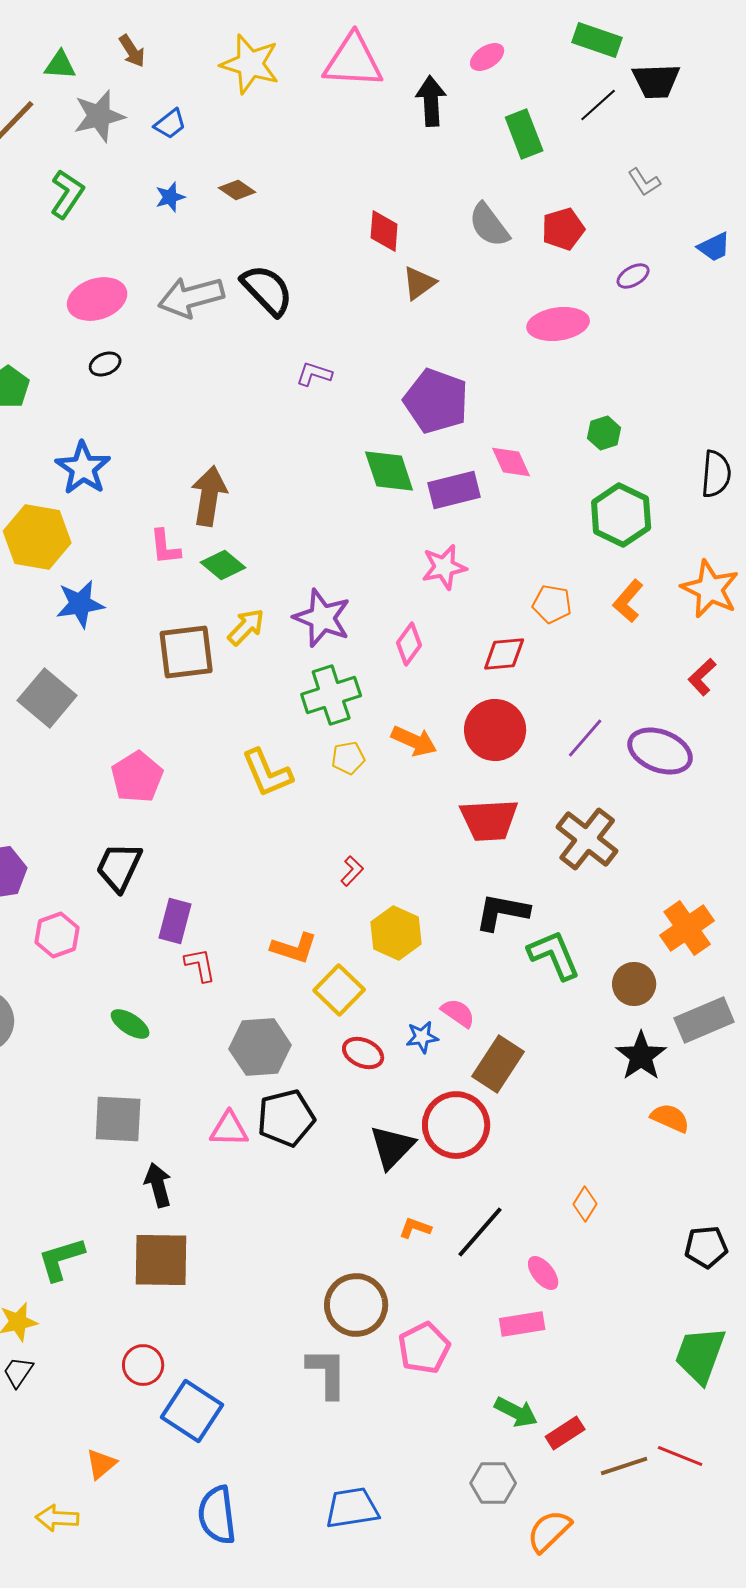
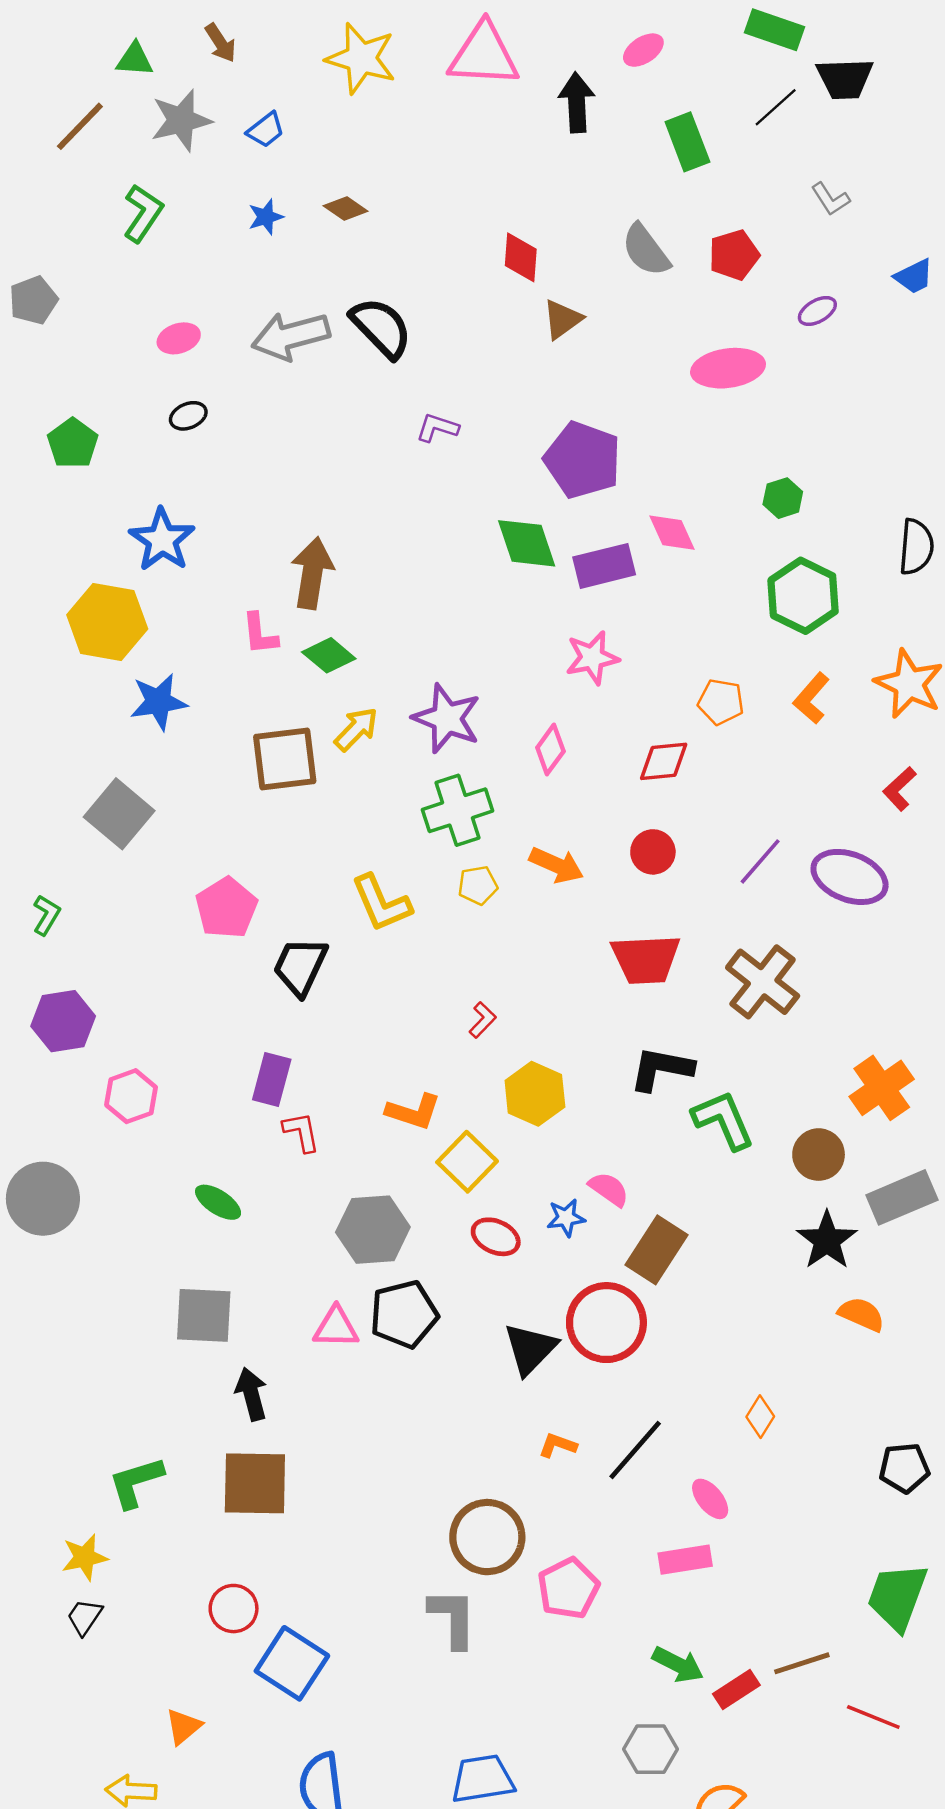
pink ellipse: (97, 299) -> (179, 338), size x0.6
red circle: (495, 730) -> (653, 852), size x0.6
black trapezoid: (119, 867) -> (300, 966), moved
brown line: (624, 1466) -> (802, 1663), moved

